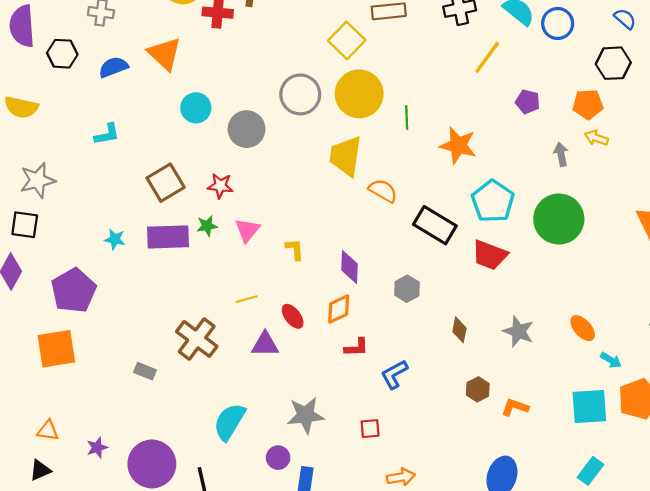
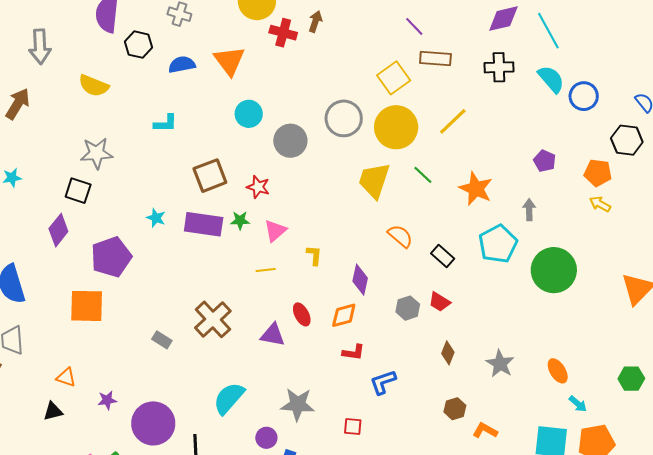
yellow line: (487, 57) -> (453, 121), moved
green line: (407, 118) -> (423, 175), moved, turned -55
gray arrow: (561, 154) -> (529, 210), moved
orange semicircle: (383, 191) -> (400, 236), moved
black rectangle: (435, 225) -> (443, 256), size x0.6
red trapezoid: (490, 255) -> (439, 302), moved, size x0.7
yellow line: (247, 299) -> (266, 270), moved

